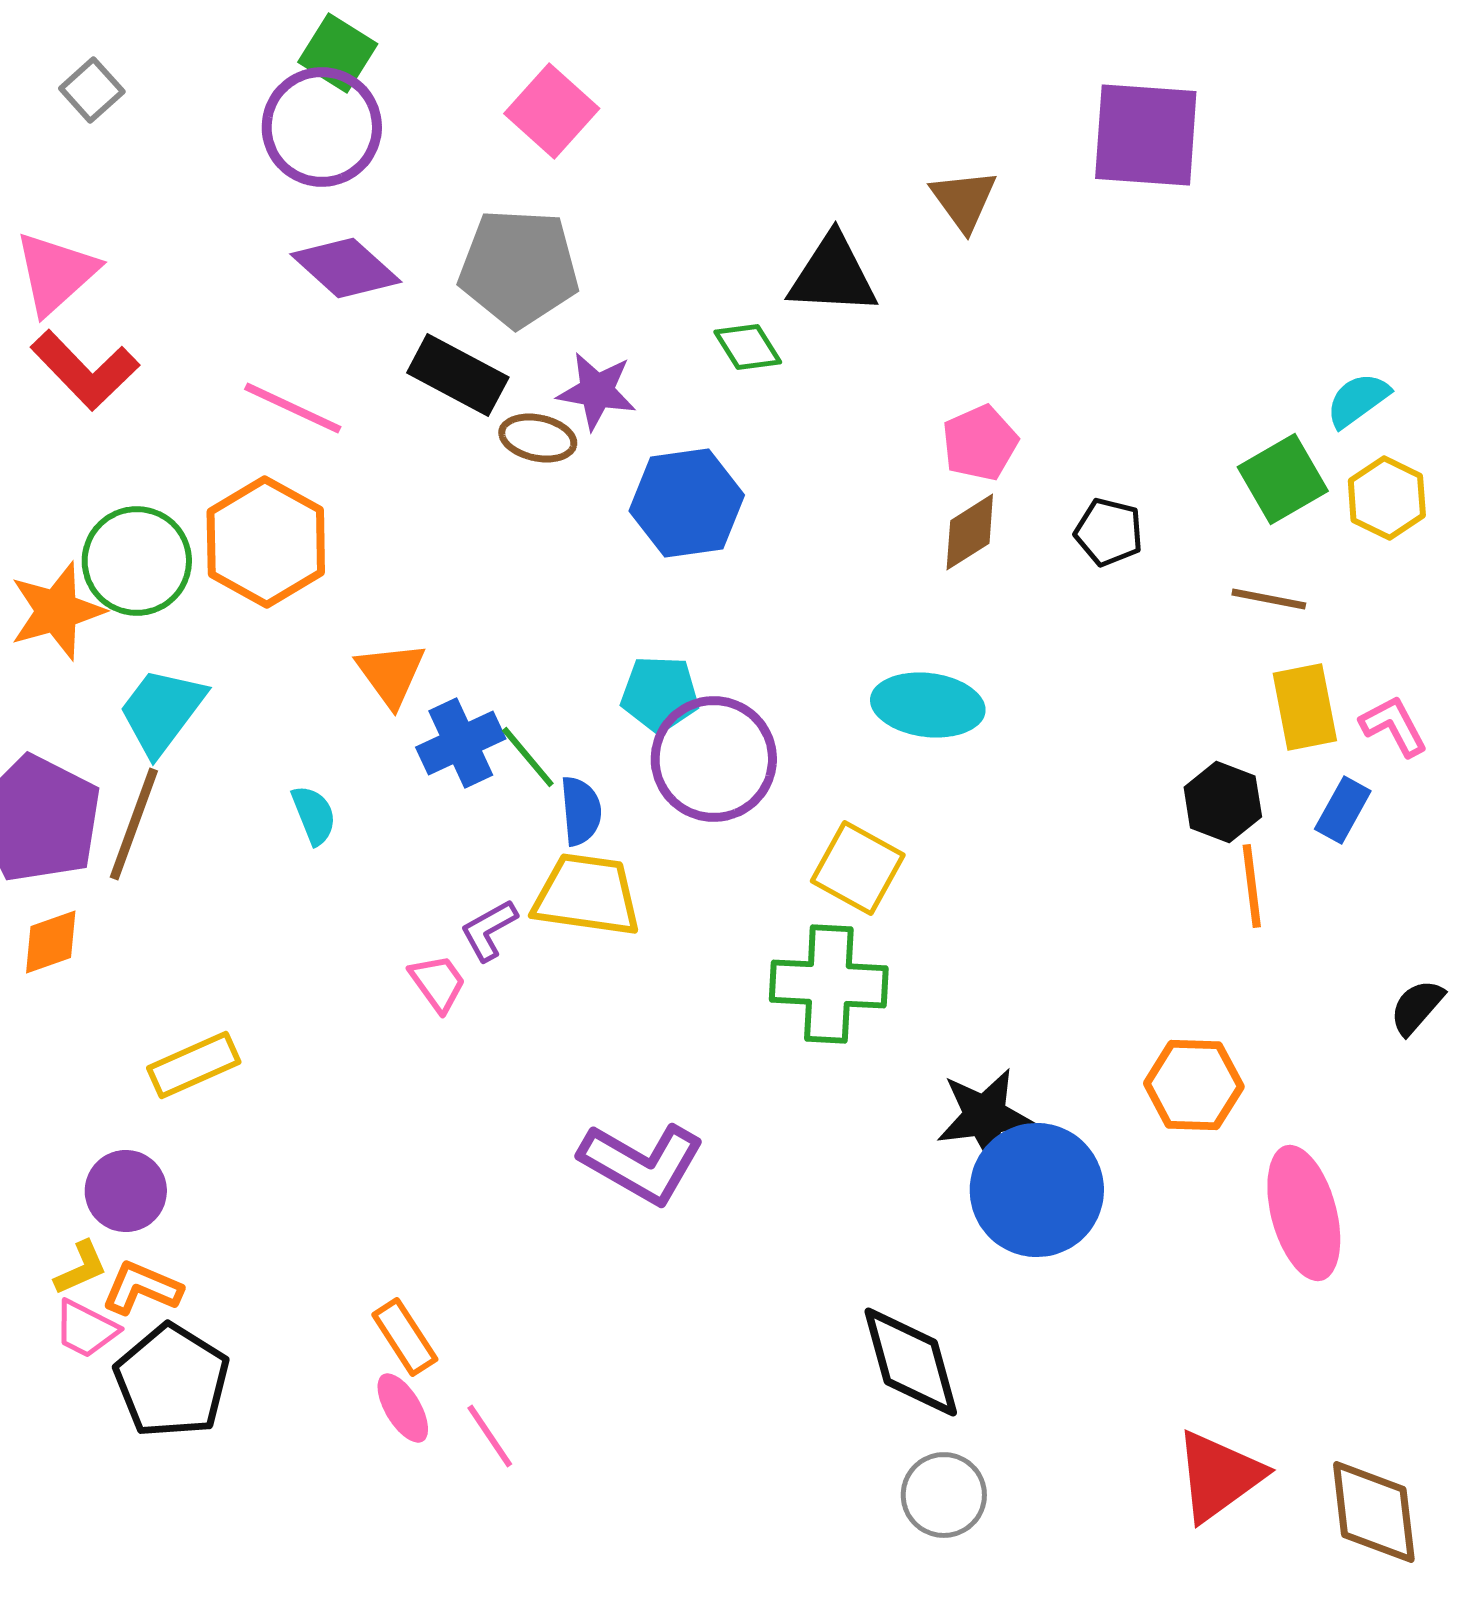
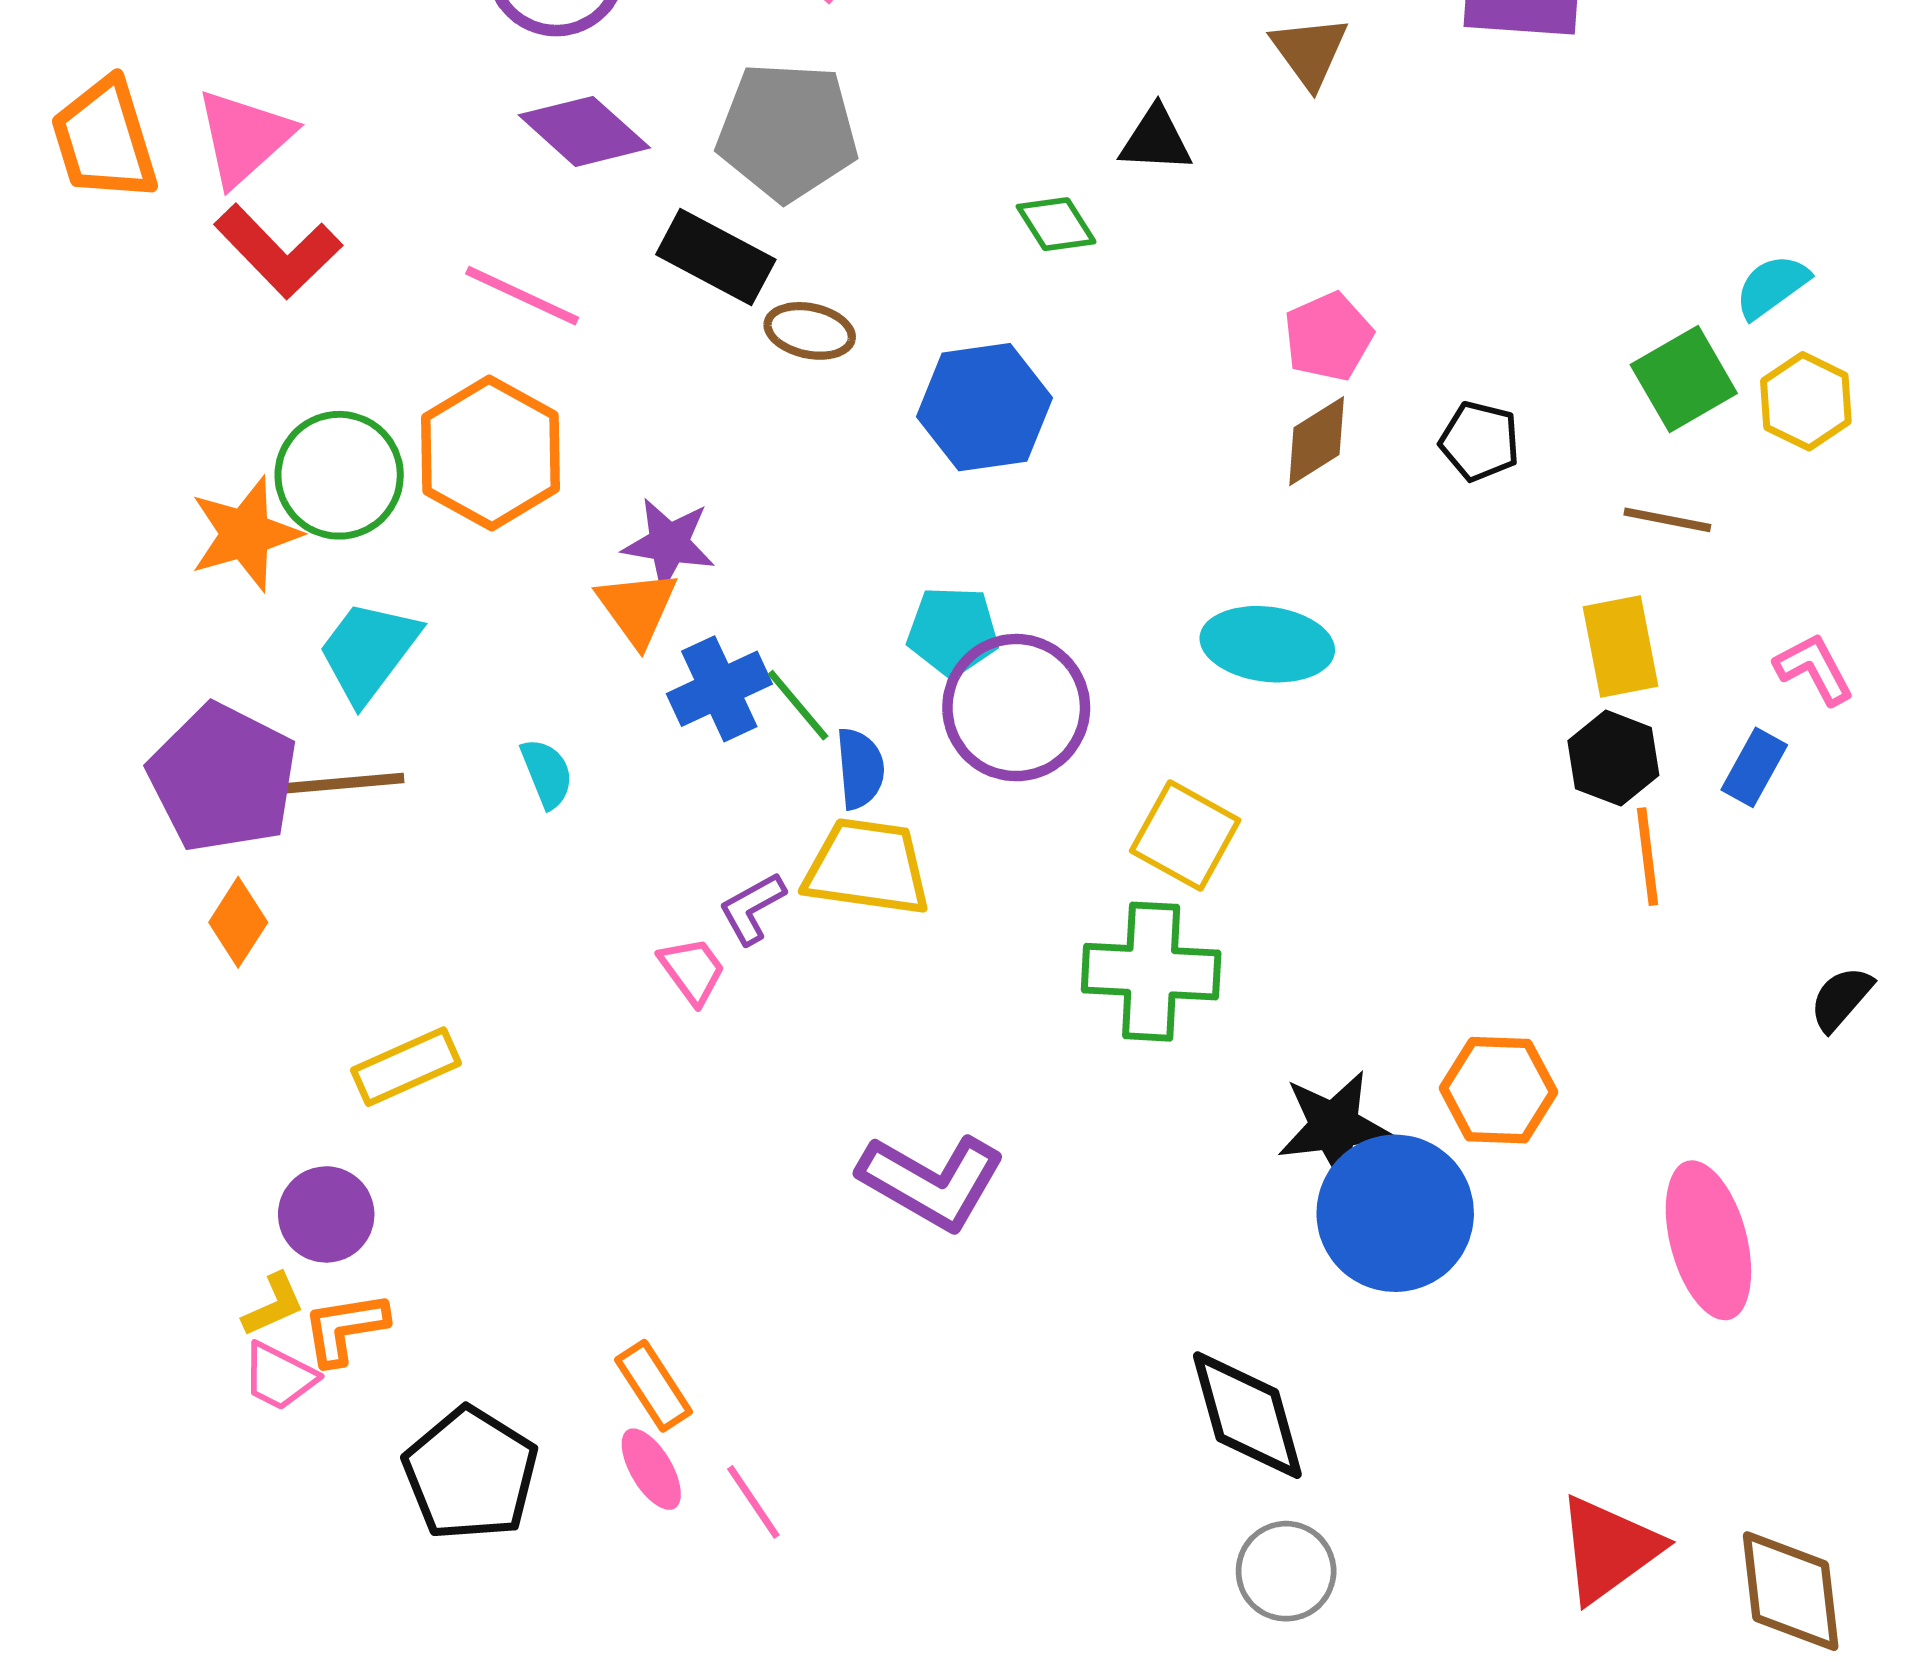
black triangle: (833, 275) -> (1156, 140), size x0.7
purple star: (597, 391) -> (669, 543), moved
yellow rectangle: (1305, 707) -> (1620, 647), moved
brown line: (134, 824) -> (336, 784), turned 65
orange diamond: (51, 942) -> (238, 922), turned -38
orange hexagon: (1194, 1085) -> (1498, 1090), moved
orange L-shape: (142, 1288) -> (345, 1328), turned -32
black pentagon: (172, 1381) -> (471, 1474), moved

